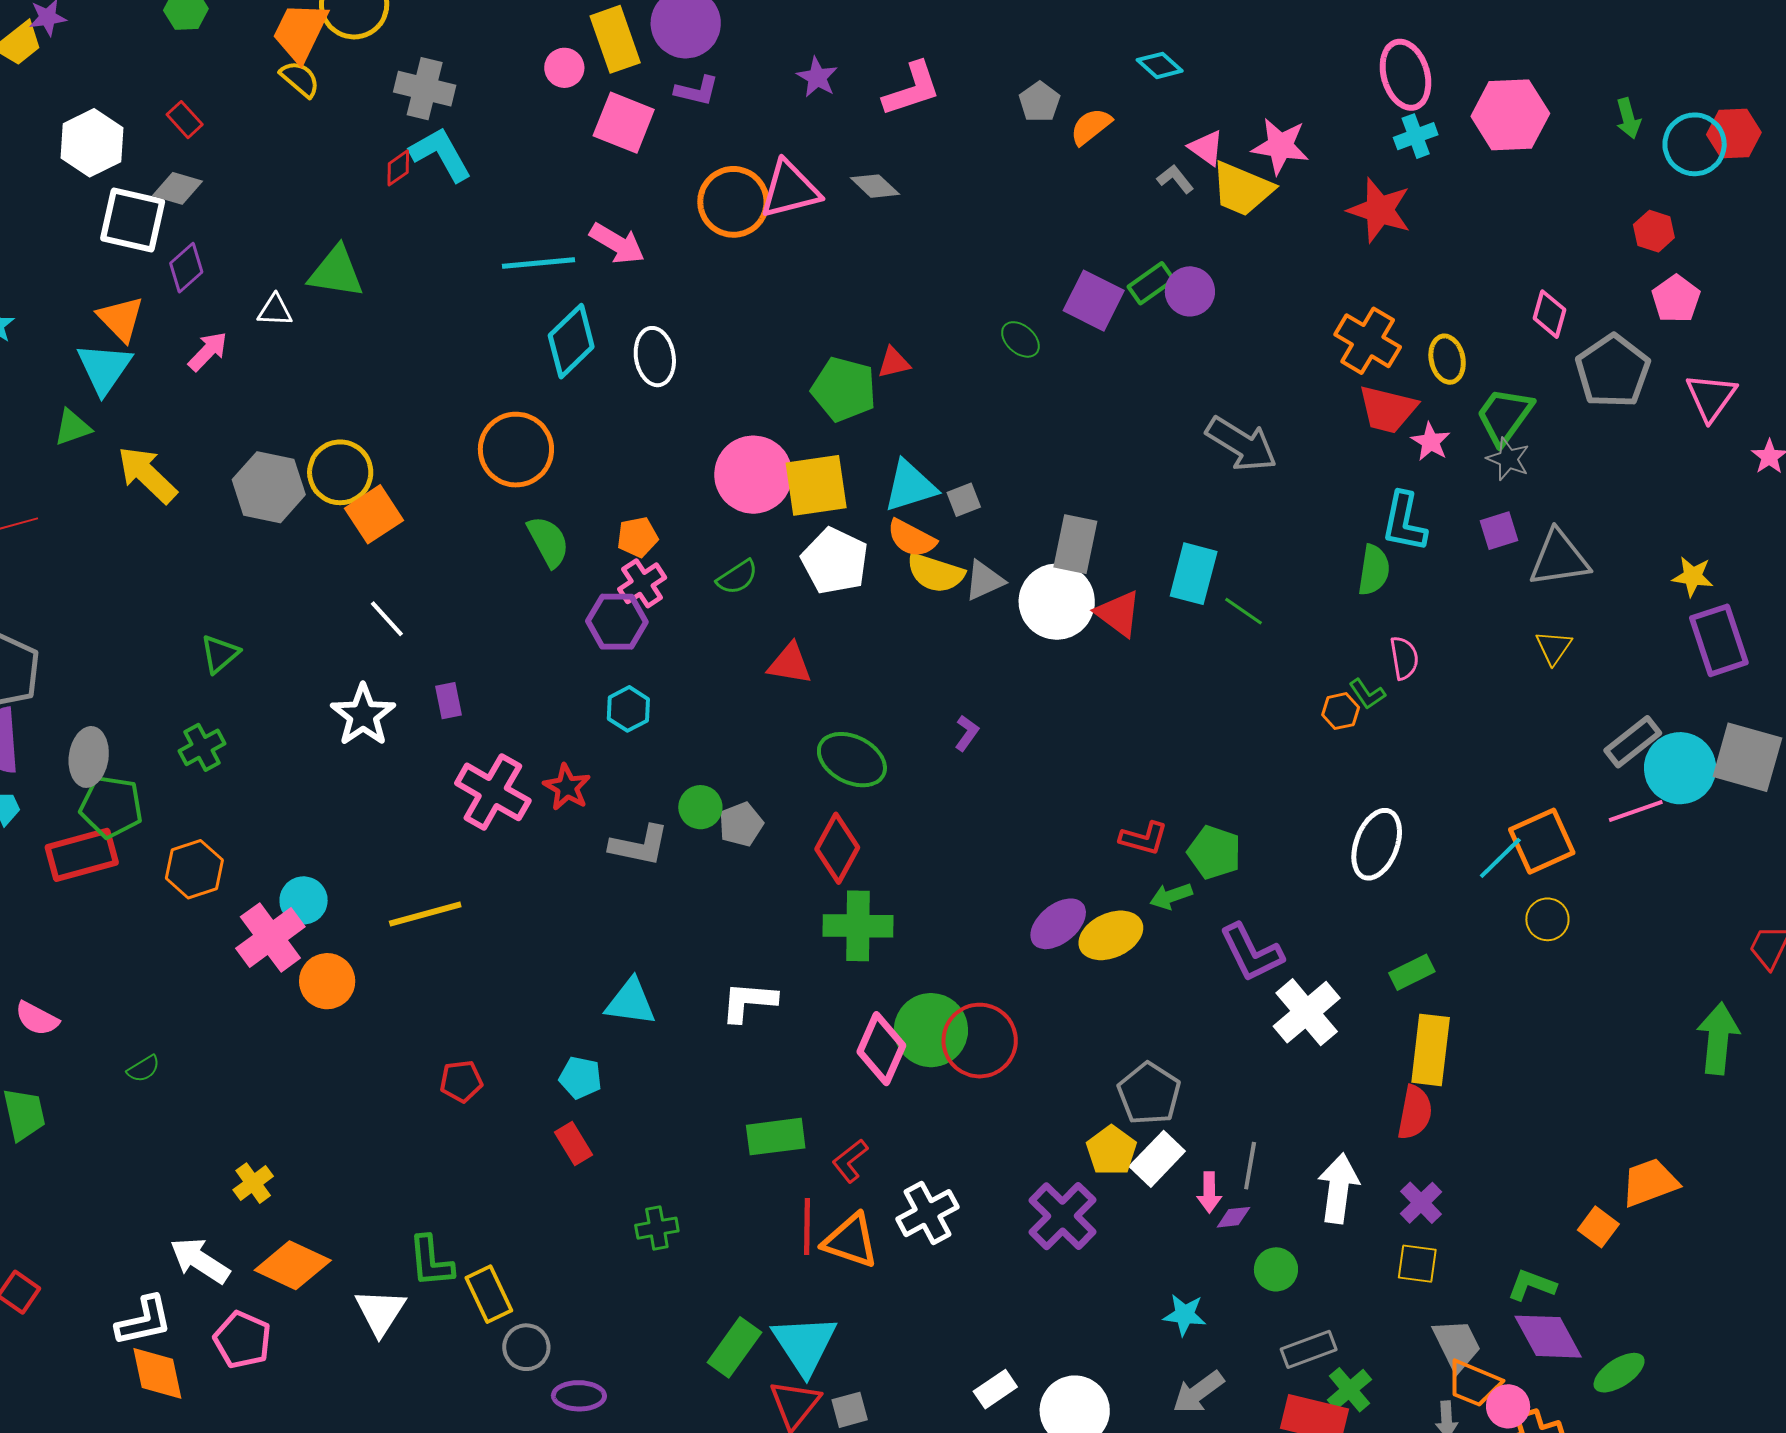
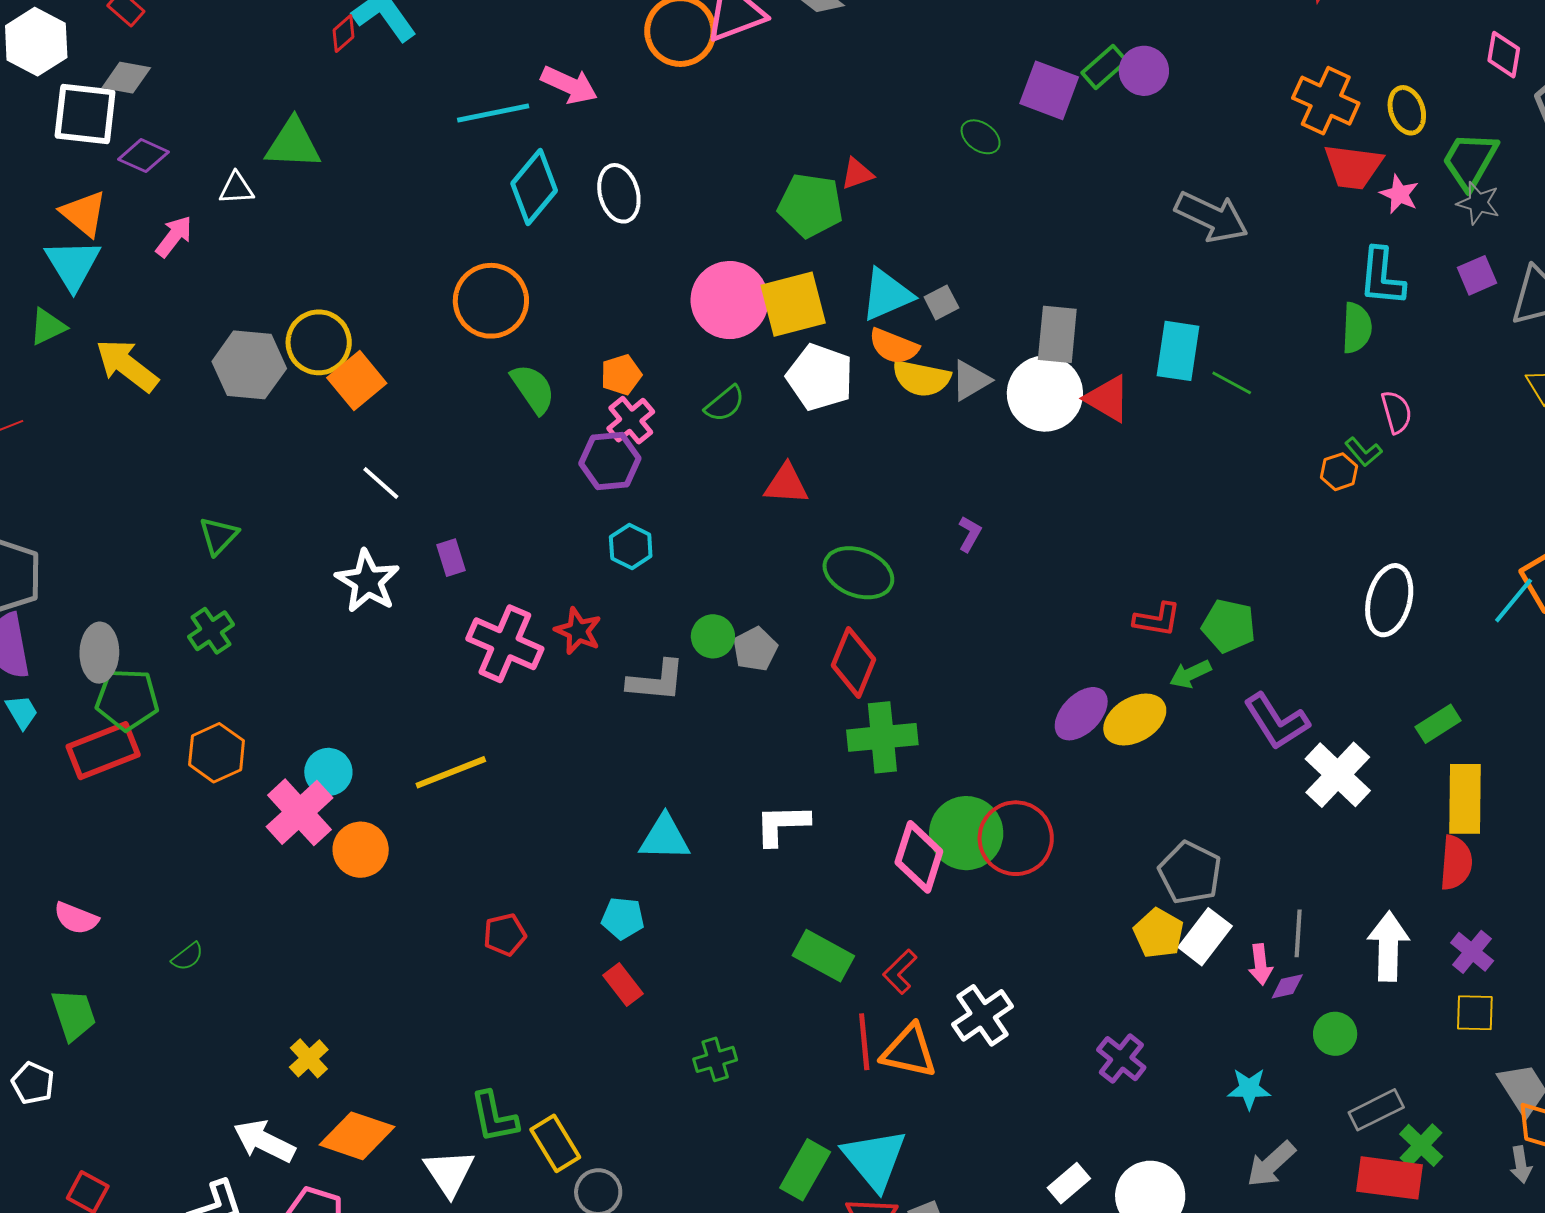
purple diamond: (186, 268) -> (143, 156), turned 72
green rectangle: (776, 1137) -> (823, 956), turned 42
purple cross: (1062, 1216) -> (1121, 1059), moved, size x0.7

